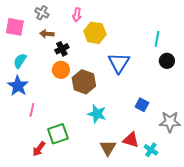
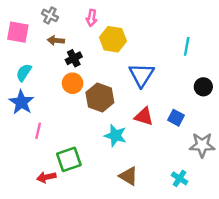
black circle: (167, 61) -> (203, 87), moved
blue square: (142, 105) -> (176, 118), moved
red triangle: (131, 140) -> (144, 117), moved
brown triangle: (108, 148) -> (128, 176), turned -30
red arrow: (39, 149) -> (46, 177), turned 42

